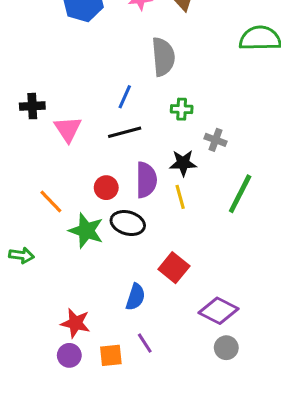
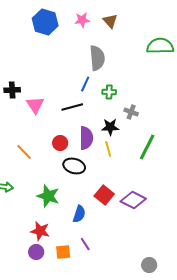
blue line: (125, 97) -> (85, 84), moved
green star: (86, 231) -> (48, 196), moved
purple diamond: (219, 311) -> (133, 200), moved
gray circle: (226, 348) -> (149, 265), moved

